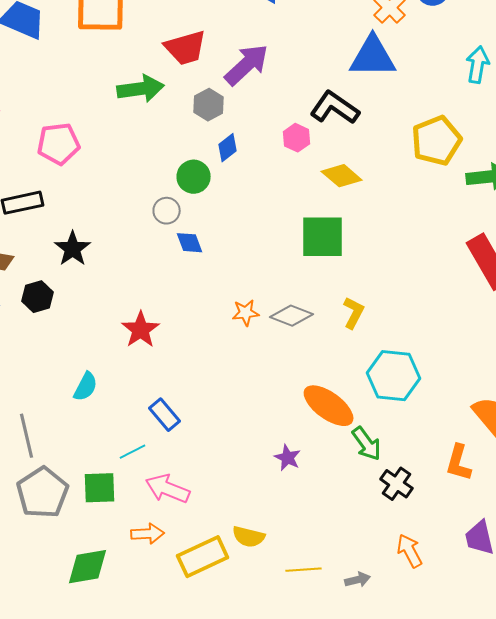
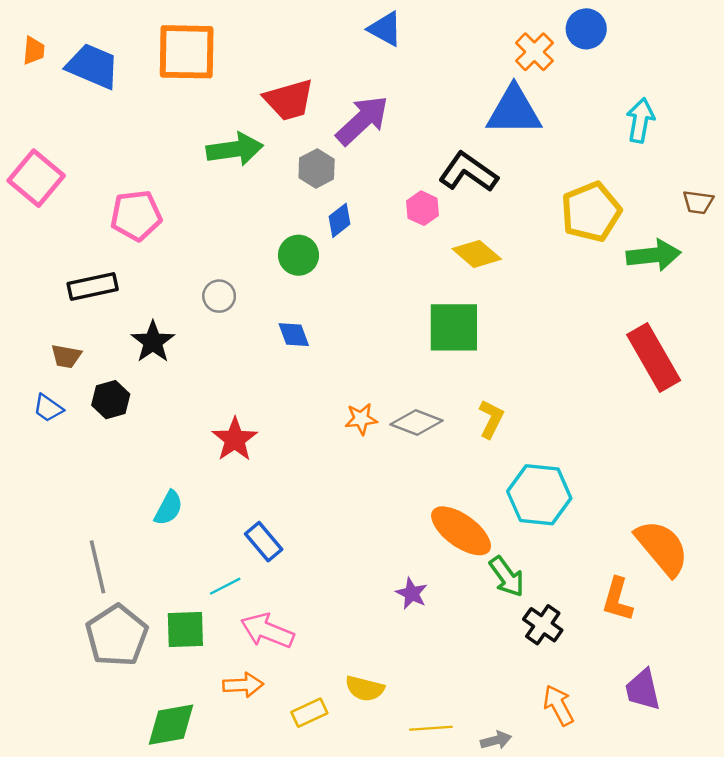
gray circle: (167, 211) -> (219, 296), moved
yellow rectangle: (203, 557) -> (309, 713), size x0.6

